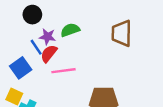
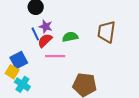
green semicircle: (70, 30) -> (70, 37), moved
blue square: (21, 68) -> (19, 60), moved

